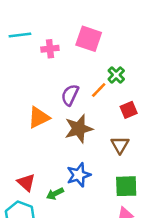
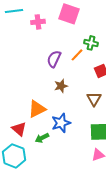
green cross: (116, 75) -> (91, 43), turned -32
orange triangle: (39, 117) -> (37, 109), moved
brown star: (79, 129) -> (61, 86), size x0.6

